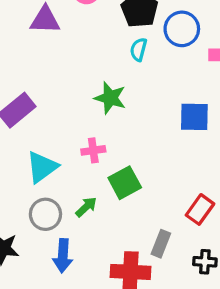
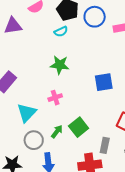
cyan semicircle: (139, 50) -> (61, 32), moved, turned -120
blue square: (194, 117) -> (104, 82), moved
green square: (125, 183) -> (79, 127), moved

